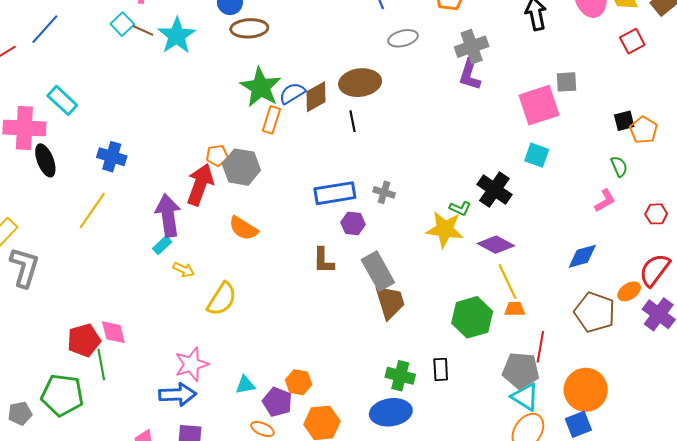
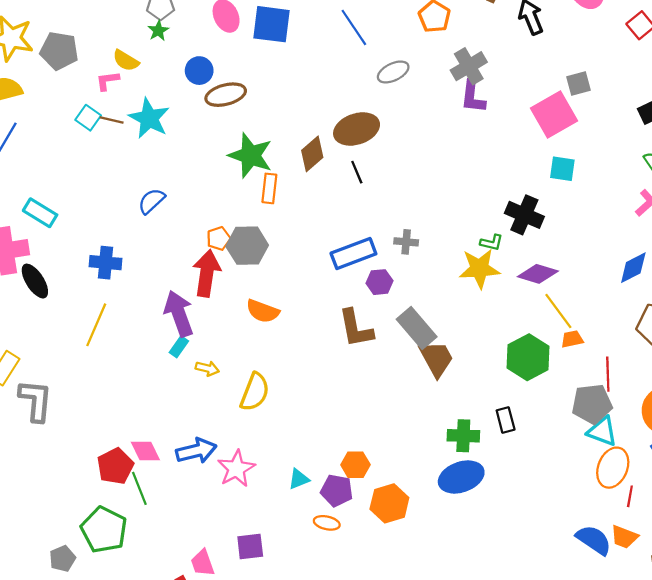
blue semicircle: (292, 93) -> (151, 201), moved
brown L-shape: (323, 261) -> (356, 328), size x1.4
blue arrow: (178, 394) -> (196, 451), moved
green pentagon: (62, 395) -> (104, 530), turned 30

